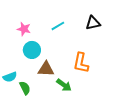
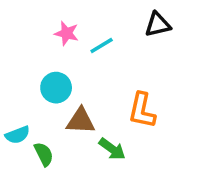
black triangle: (93, 23) -> (158, 25), moved
pink star: (24, 29) -> (67, 33), moved

